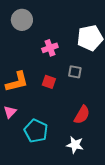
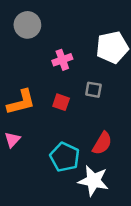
cyan pentagon: (36, 131) -> (65, 157), moved
white star: (75, 145) -> (93, 181), size x1.4

